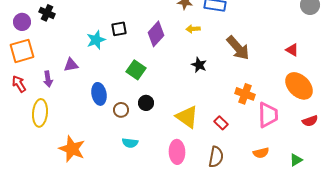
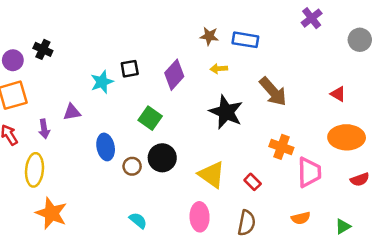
black star: (199, 65) -> (226, 112), size x1.8
orange ellipse: (299, 86) -> (347, 137), turned -44
black circle: (146, 103) -> (162, 158), size x1.5
cyan semicircle: (130, 143) -> (138, 220), moved, turned -147
orange star: (72, 149) -> (51, 213), moved

